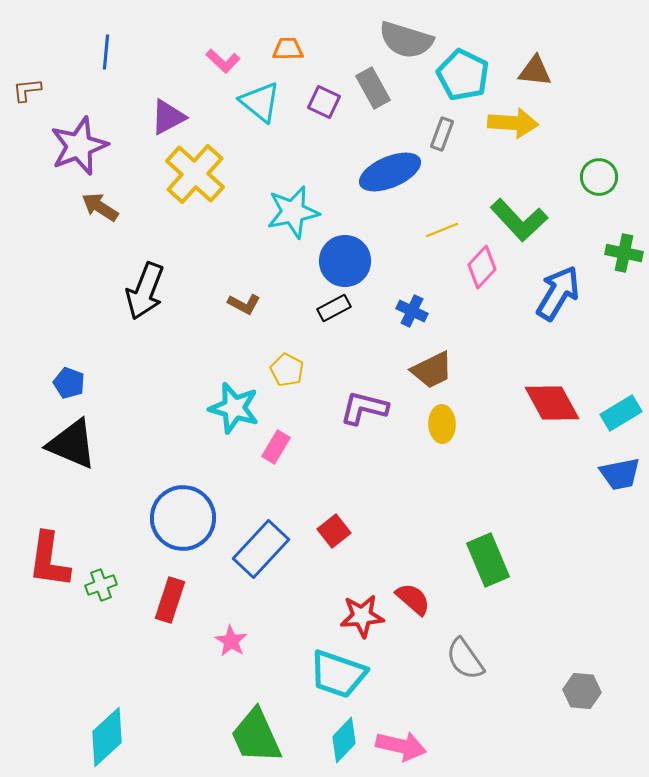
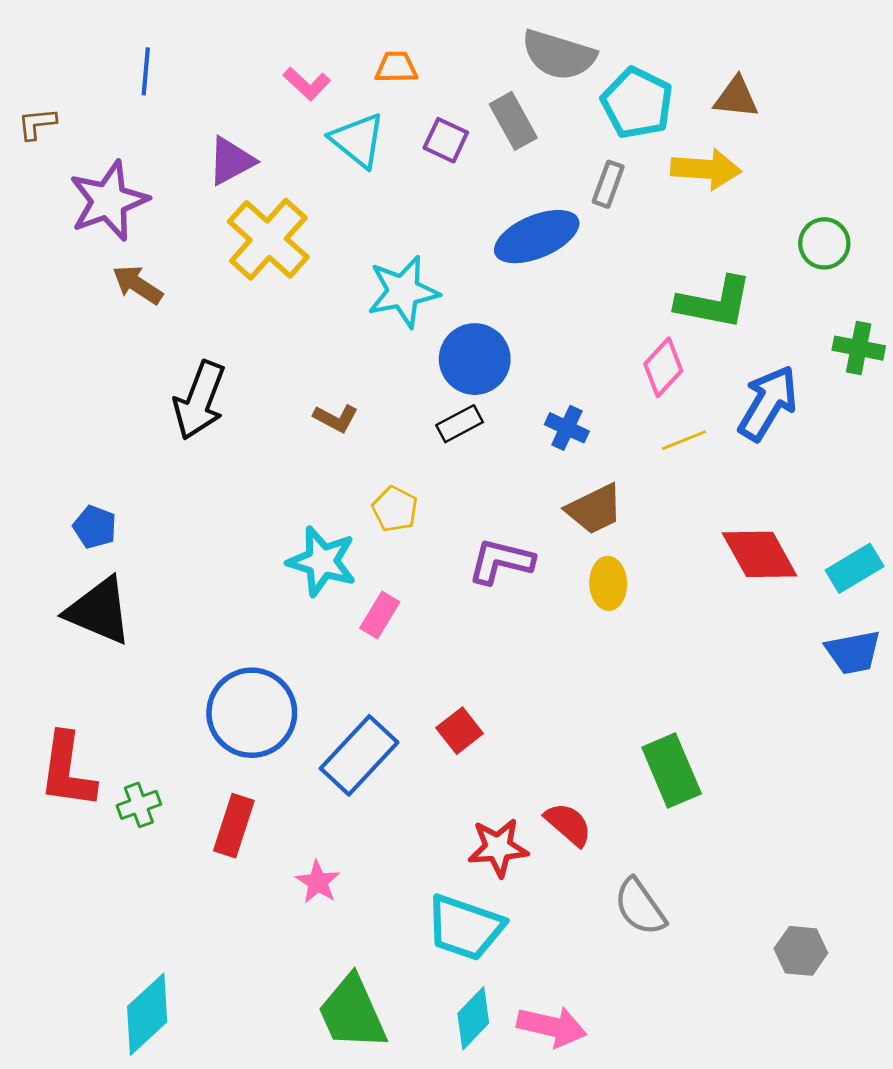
green L-shape: (519, 220) -> (714, 303), turned -36
yellow line: (442, 230) -> (684, 440), moved

